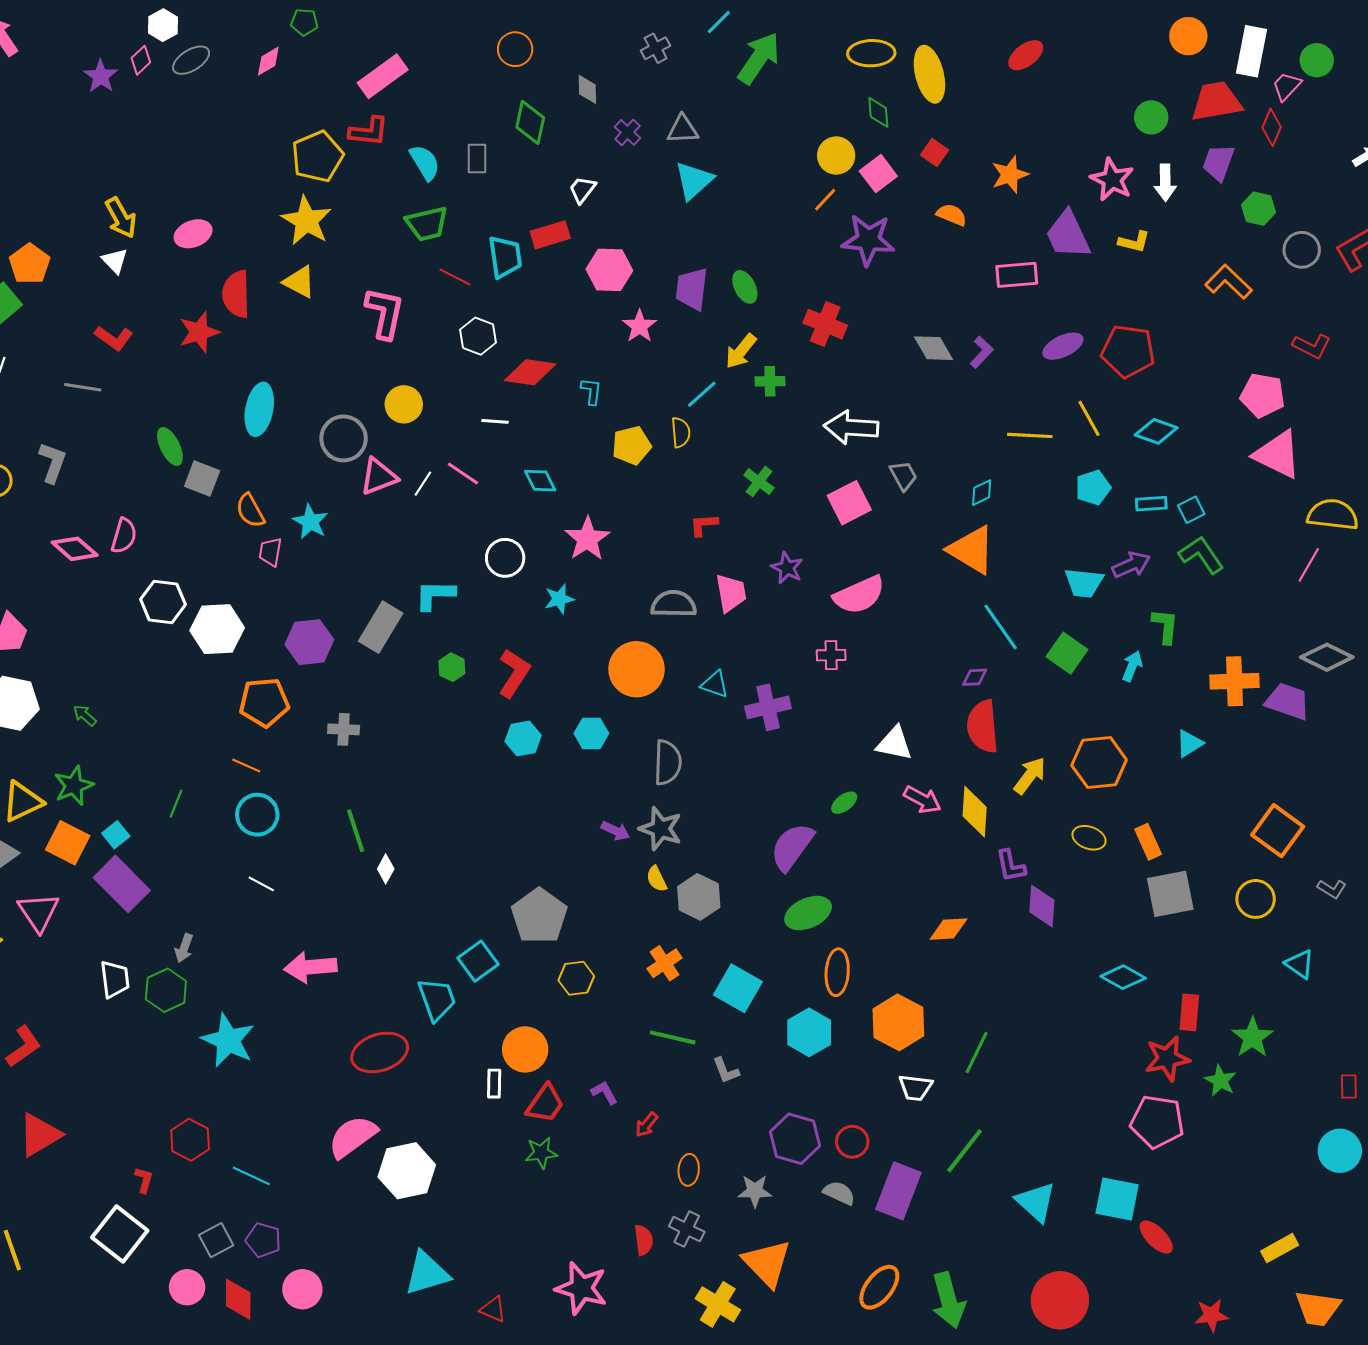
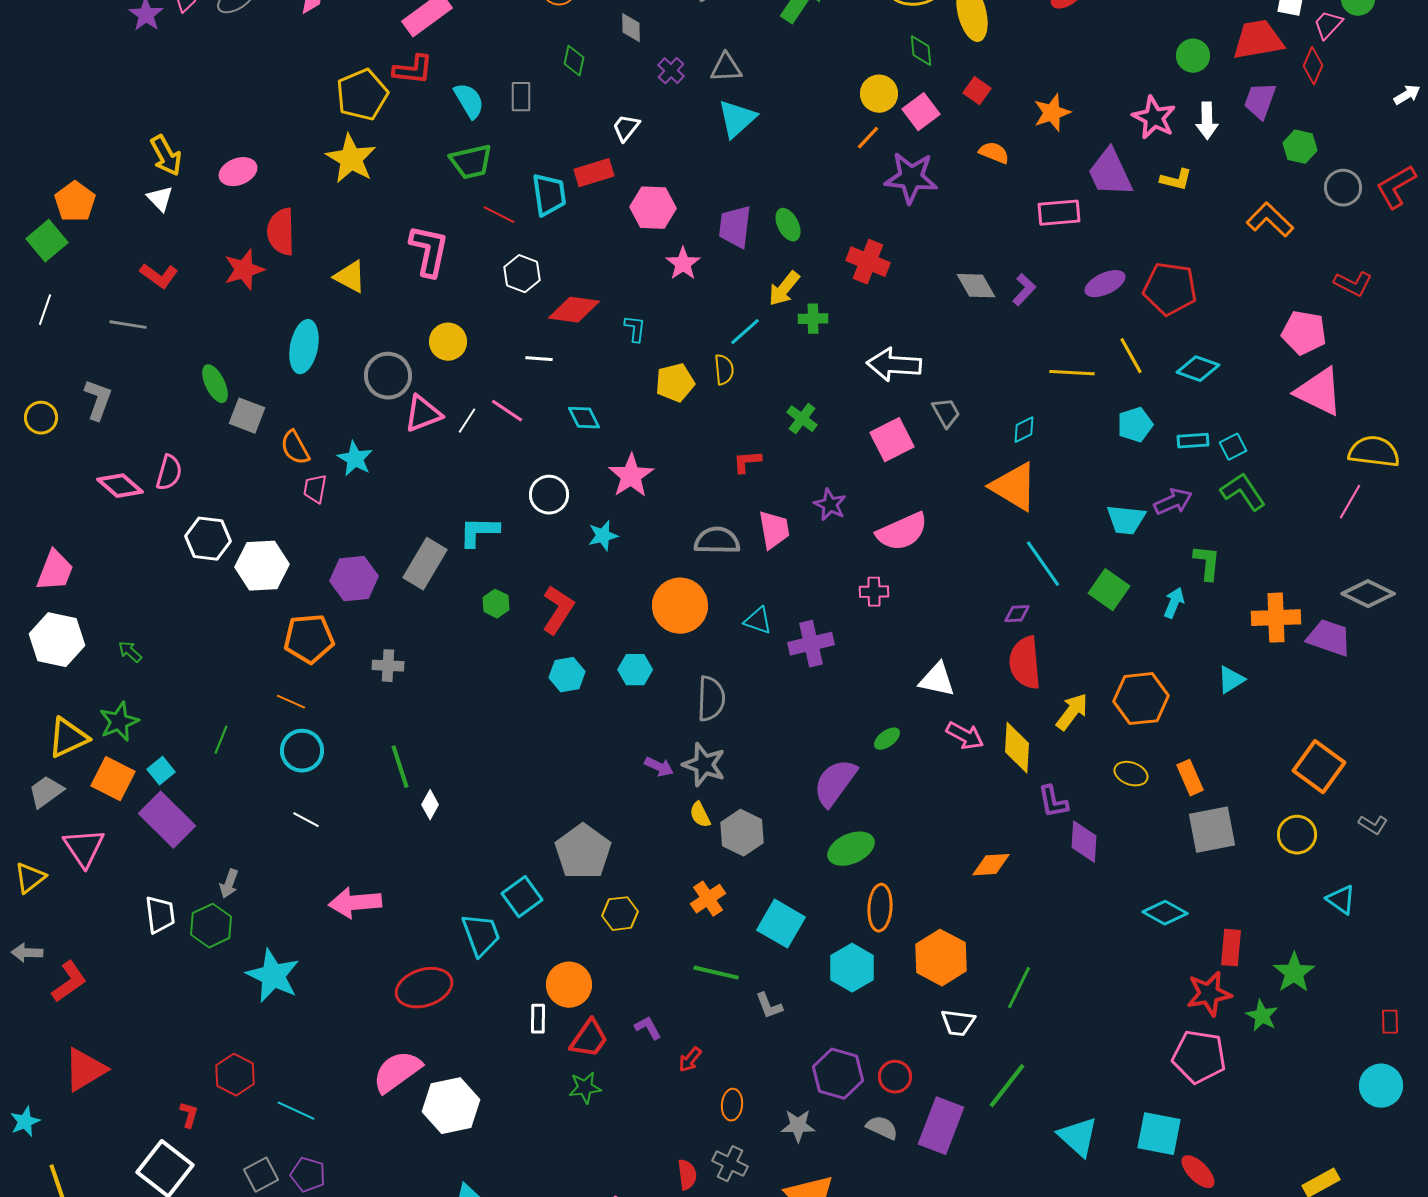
green diamond: (530, 122) -> (574, 61), size x0.7
yellow triangle: (299, 282) -> (350, 277), moved

